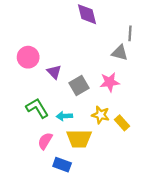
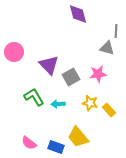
pink circle: (28, 57) -> (14, 52), moved
purple triangle: (54, 72) -> (49, 65), size x1.5
yellow trapezoid: (79, 139) -> (78, 137), moved, turned 50
pink semicircle: (45, 141) -> (29, 143), moved, turned -84

